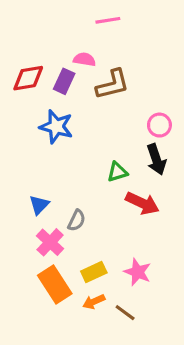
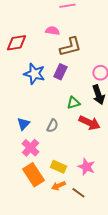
purple rectangle: (64, 81) -> (60, 72), moved
gray semicircle: (77, 220) -> (52, 126), moved
yellow rectangle: (94, 272) -> (58, 167), turned 49

